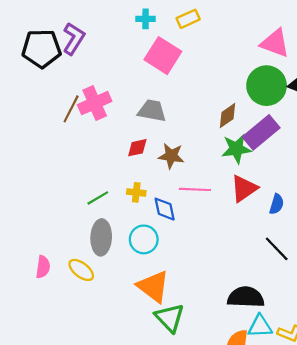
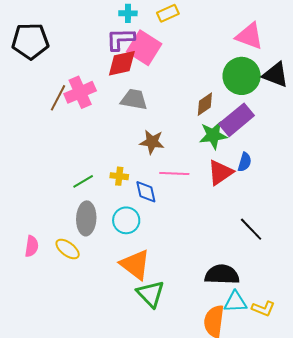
purple L-shape: (74, 39) -> (120, 39), moved, turned -124
red diamond: (137, 148) -> (122, 63), moved, size x1.5
blue semicircle: (277, 204) -> (245, 162), moved

